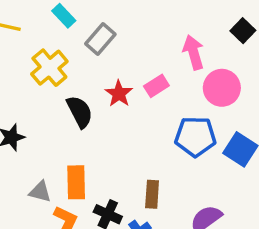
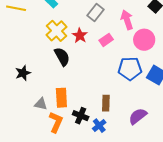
gray rectangle: (100, 39) -> (95, 13), moved
yellow cross: (49, 68) -> (57, 31), moved
red star: (119, 94) -> (80, 36), moved

